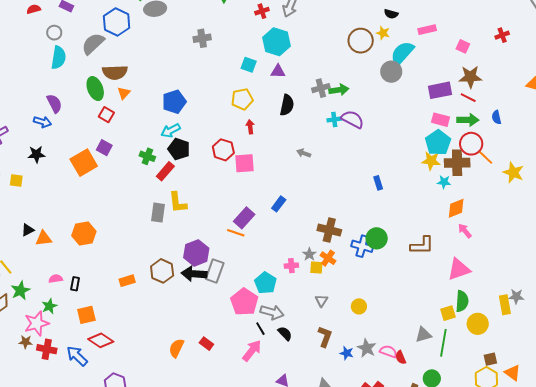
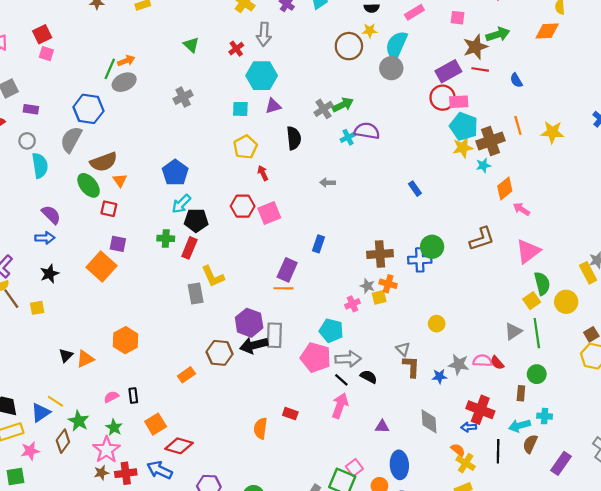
green arrow: (468, 120) -> (498, 34), moved
red circle: (471, 144) -> (443, 98), moved
orange line: (485, 157) -> (518, 125), turned 48
gray triangle: (321, 301) -> (403, 349), moved

